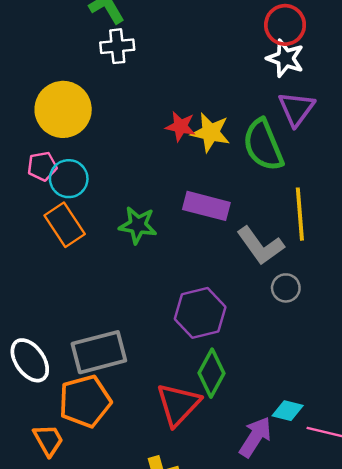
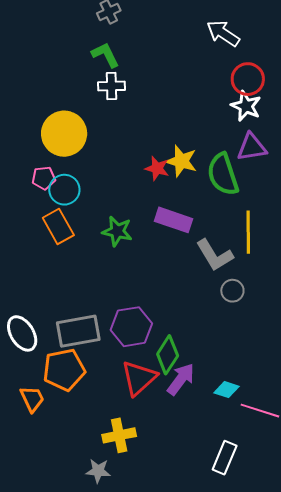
purple triangle: (296, 109) -> (252, 147), turned 40
red star: (180, 126) -> (157, 168), moved
purple hexagon: (200, 313) -> (131, 327), moved
purple arrow: (255, 437) -> (181, 379), moved

